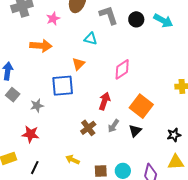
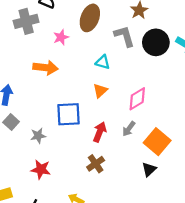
black circle: (136, 19) -> (156, 42), size x1.5
orange triangle: (78, 64) -> (100, 91), moved
red arrow: (104, 101) -> (100, 132), moved
gray arrow: (113, 126) -> (129, 129), moved
red star: (31, 134) -> (41, 169), moved

